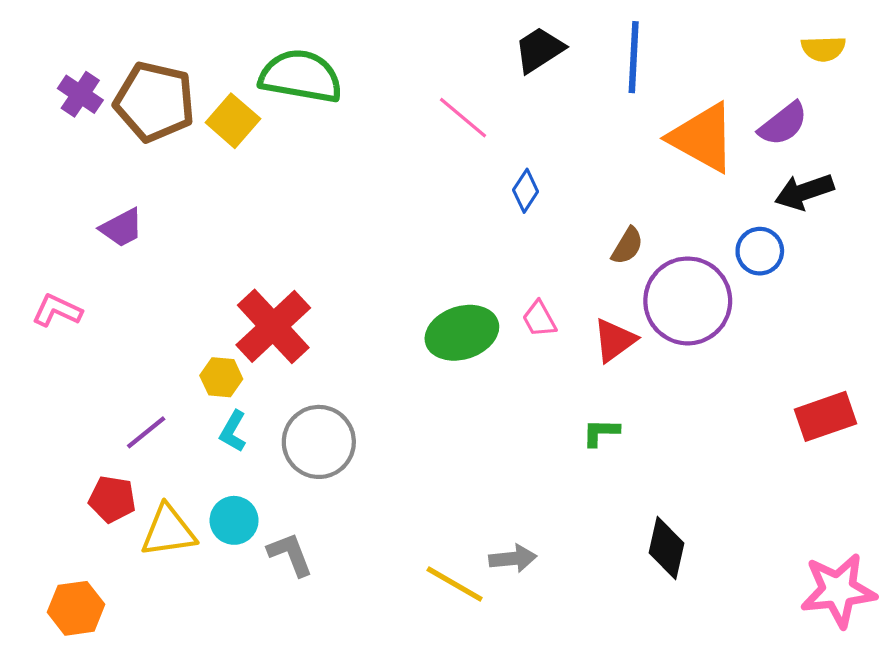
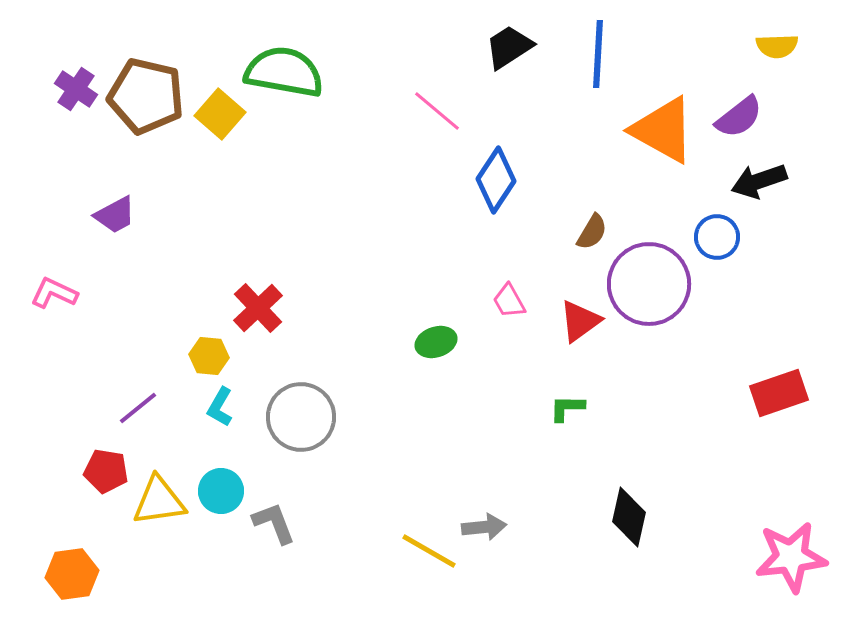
blue diamond: (526, 191) -> (496, 180), size x1.6
red cross: (273, 326) -> (258, 308), size x0.7
green ellipse: (462, 333) -> (436, 342), moved, size x0.6

